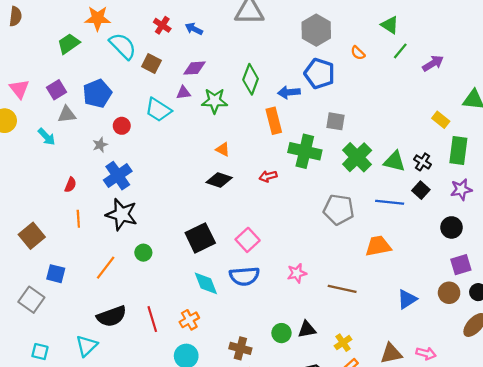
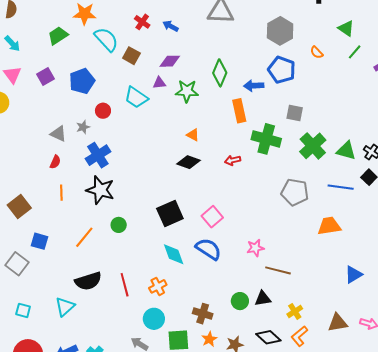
gray triangle: (67, 114) -> (58, 134), moved, turned 30
cyan arrow: (47, 137) -> (12, 44), moved
blue semicircle: (244, 276) -> (208, 249), turned -144
brown line: (342, 289) -> (278, 270), moved

